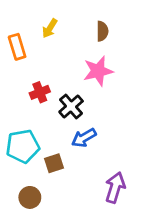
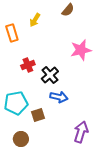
brown semicircle: (102, 31) -> (68, 10), moved, turned 40
pink star: (98, 71) -> (81, 50), moved
blue arrow: (84, 138) -> (59, 97), turned -138

